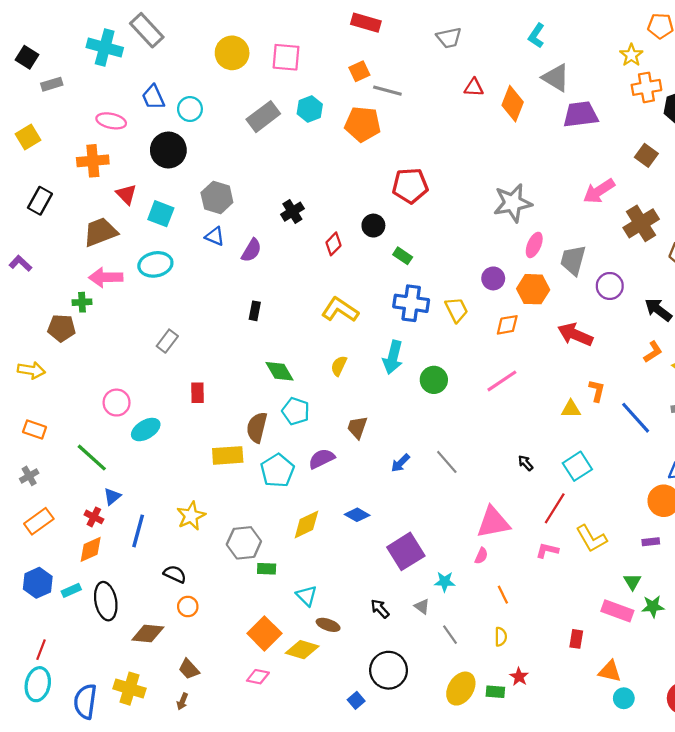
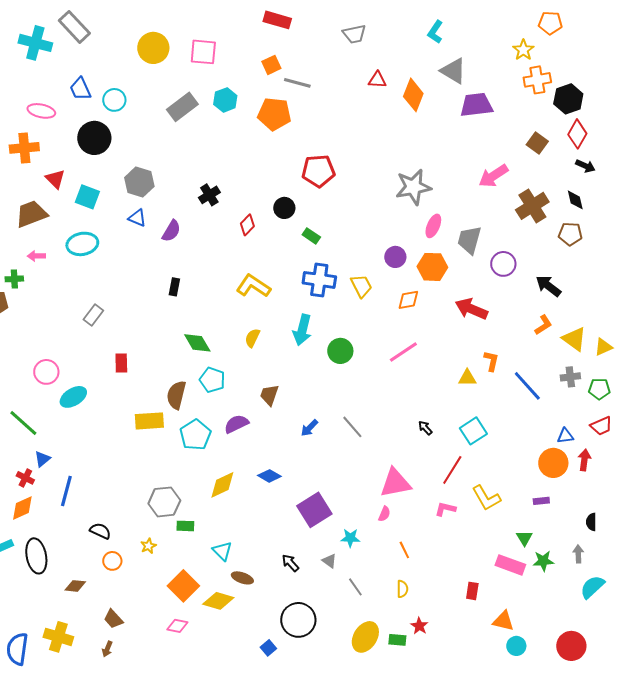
pink arrow: (106, 277) -> (36, 256), size x0.6
yellow star: (191, 516) -> (148, 546), moved, size x0.6
brown diamond: (148, 633) -> (75, 586), size x0.7

